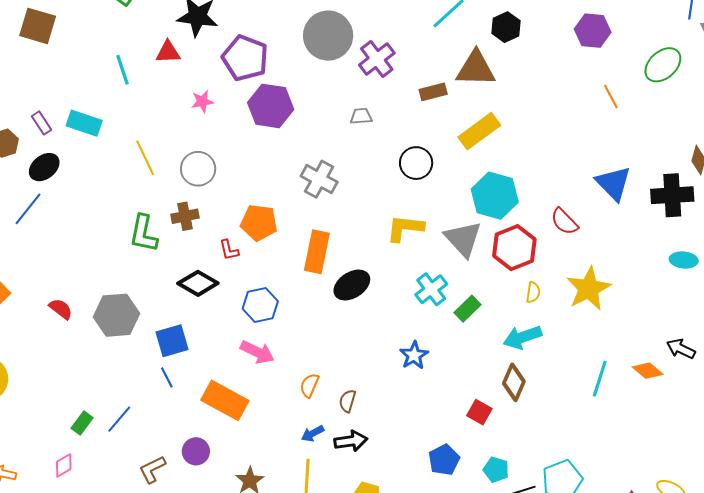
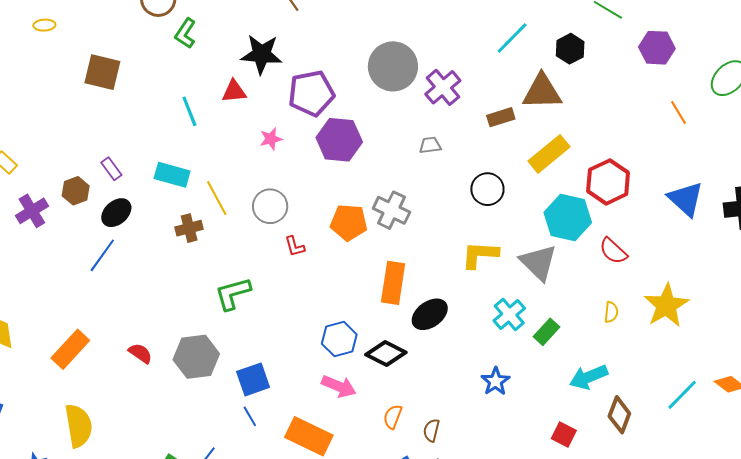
purple pentagon: (245, 58) -> (311, 93), turned -30
cyan rectangle: (84, 123) -> (172, 175), moved
brown cross: (185, 216) -> (189, 228), moved
red semicircle: (564, 222) -> (613, 251), moved
orange pentagon: (259, 223) -> (349, 222), moved
green L-shape: (143, 234) -> (233, 294), moved, turned 66
red hexagon: (514, 248) -> (608, 182), moved
red L-shape: (229, 250) -> (295, 246), moved
black diamond: (198, 283) -> (386, 354), moved
cyan arrow: (523, 337) -> (589, 377), moved
cyan line: (600, 379) -> (682, 395), turned 30
brown diamond: (514, 382) -> (619, 415), moved

